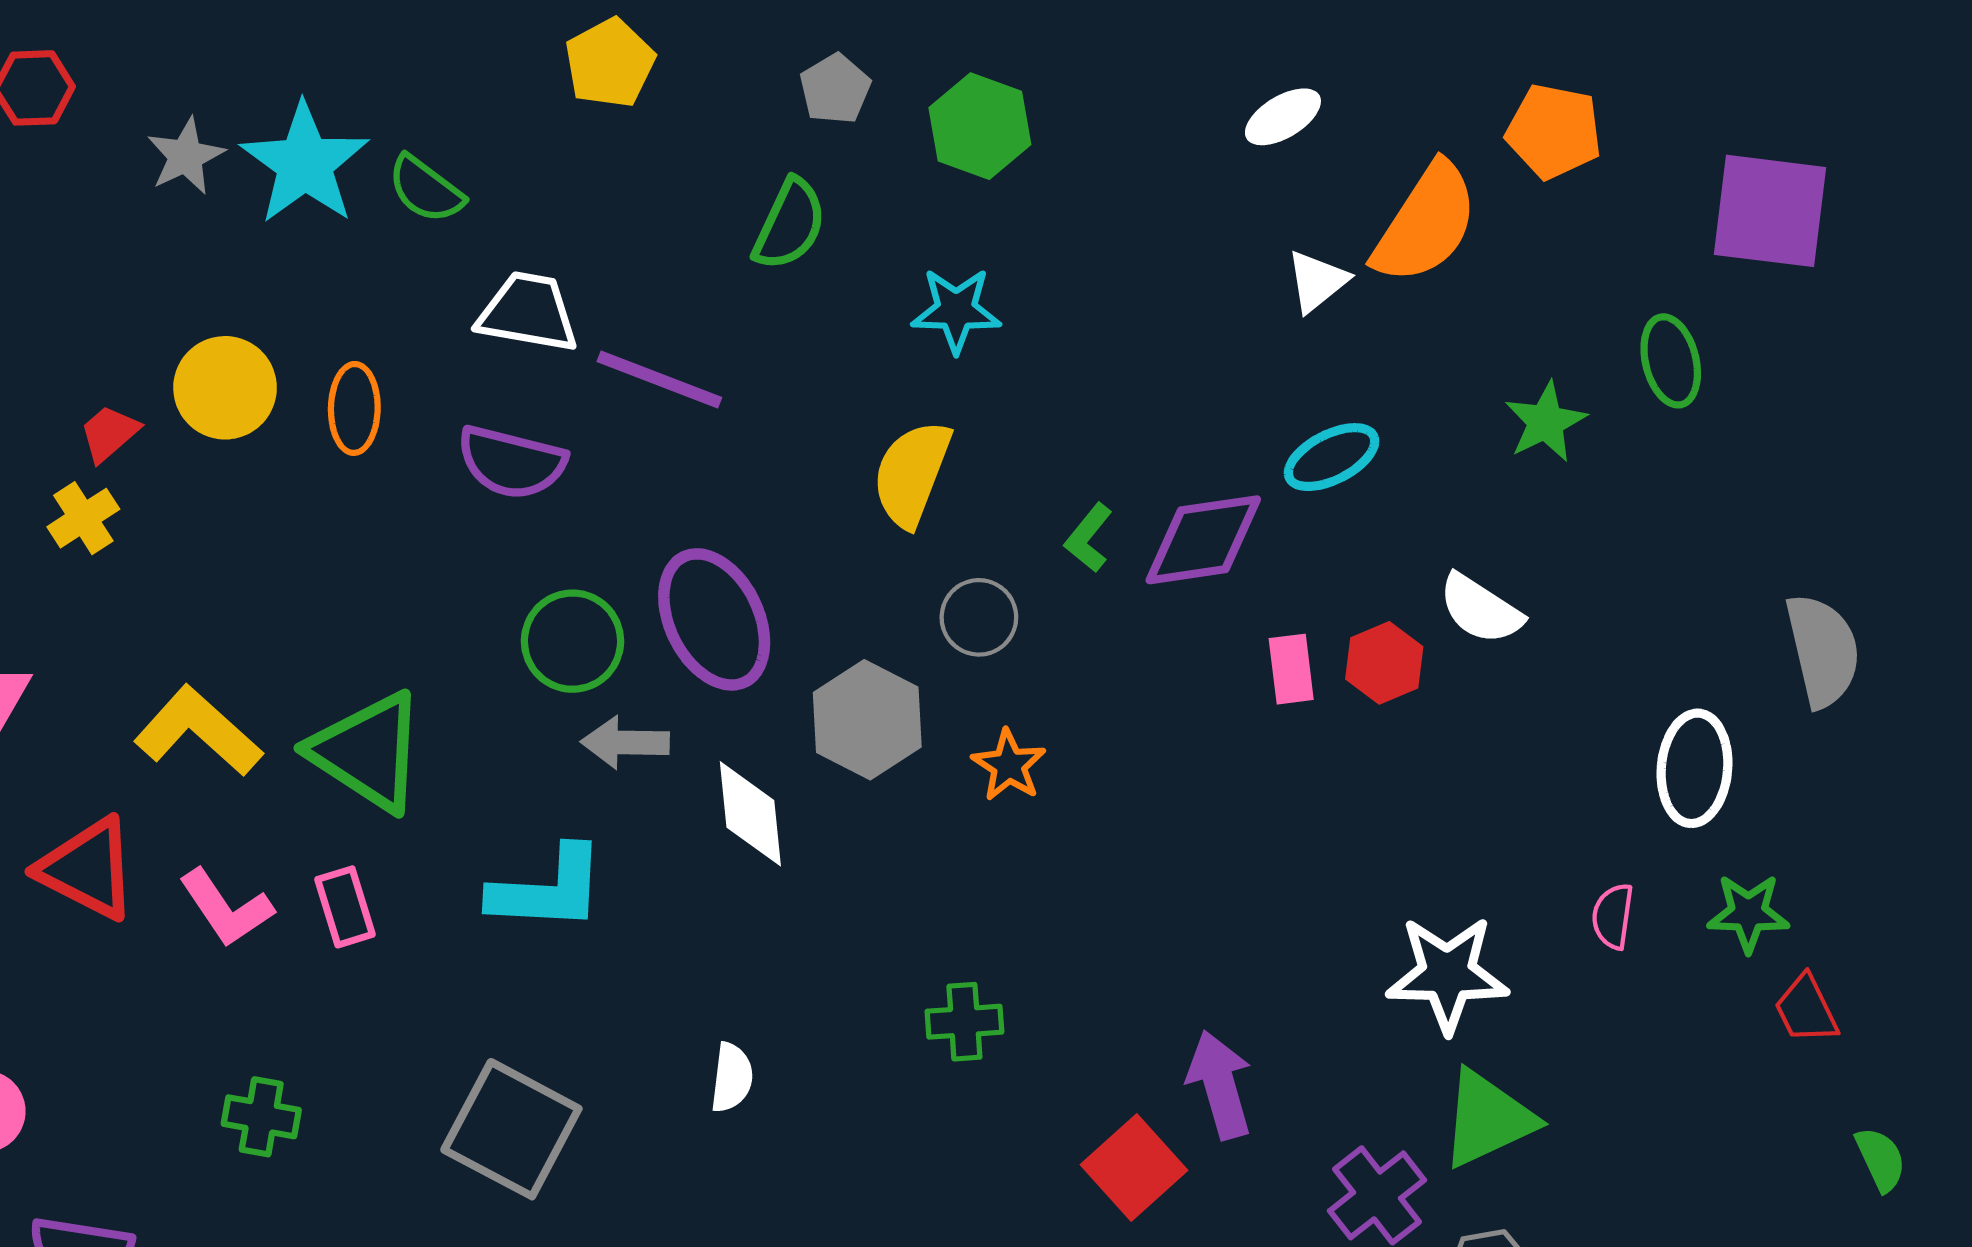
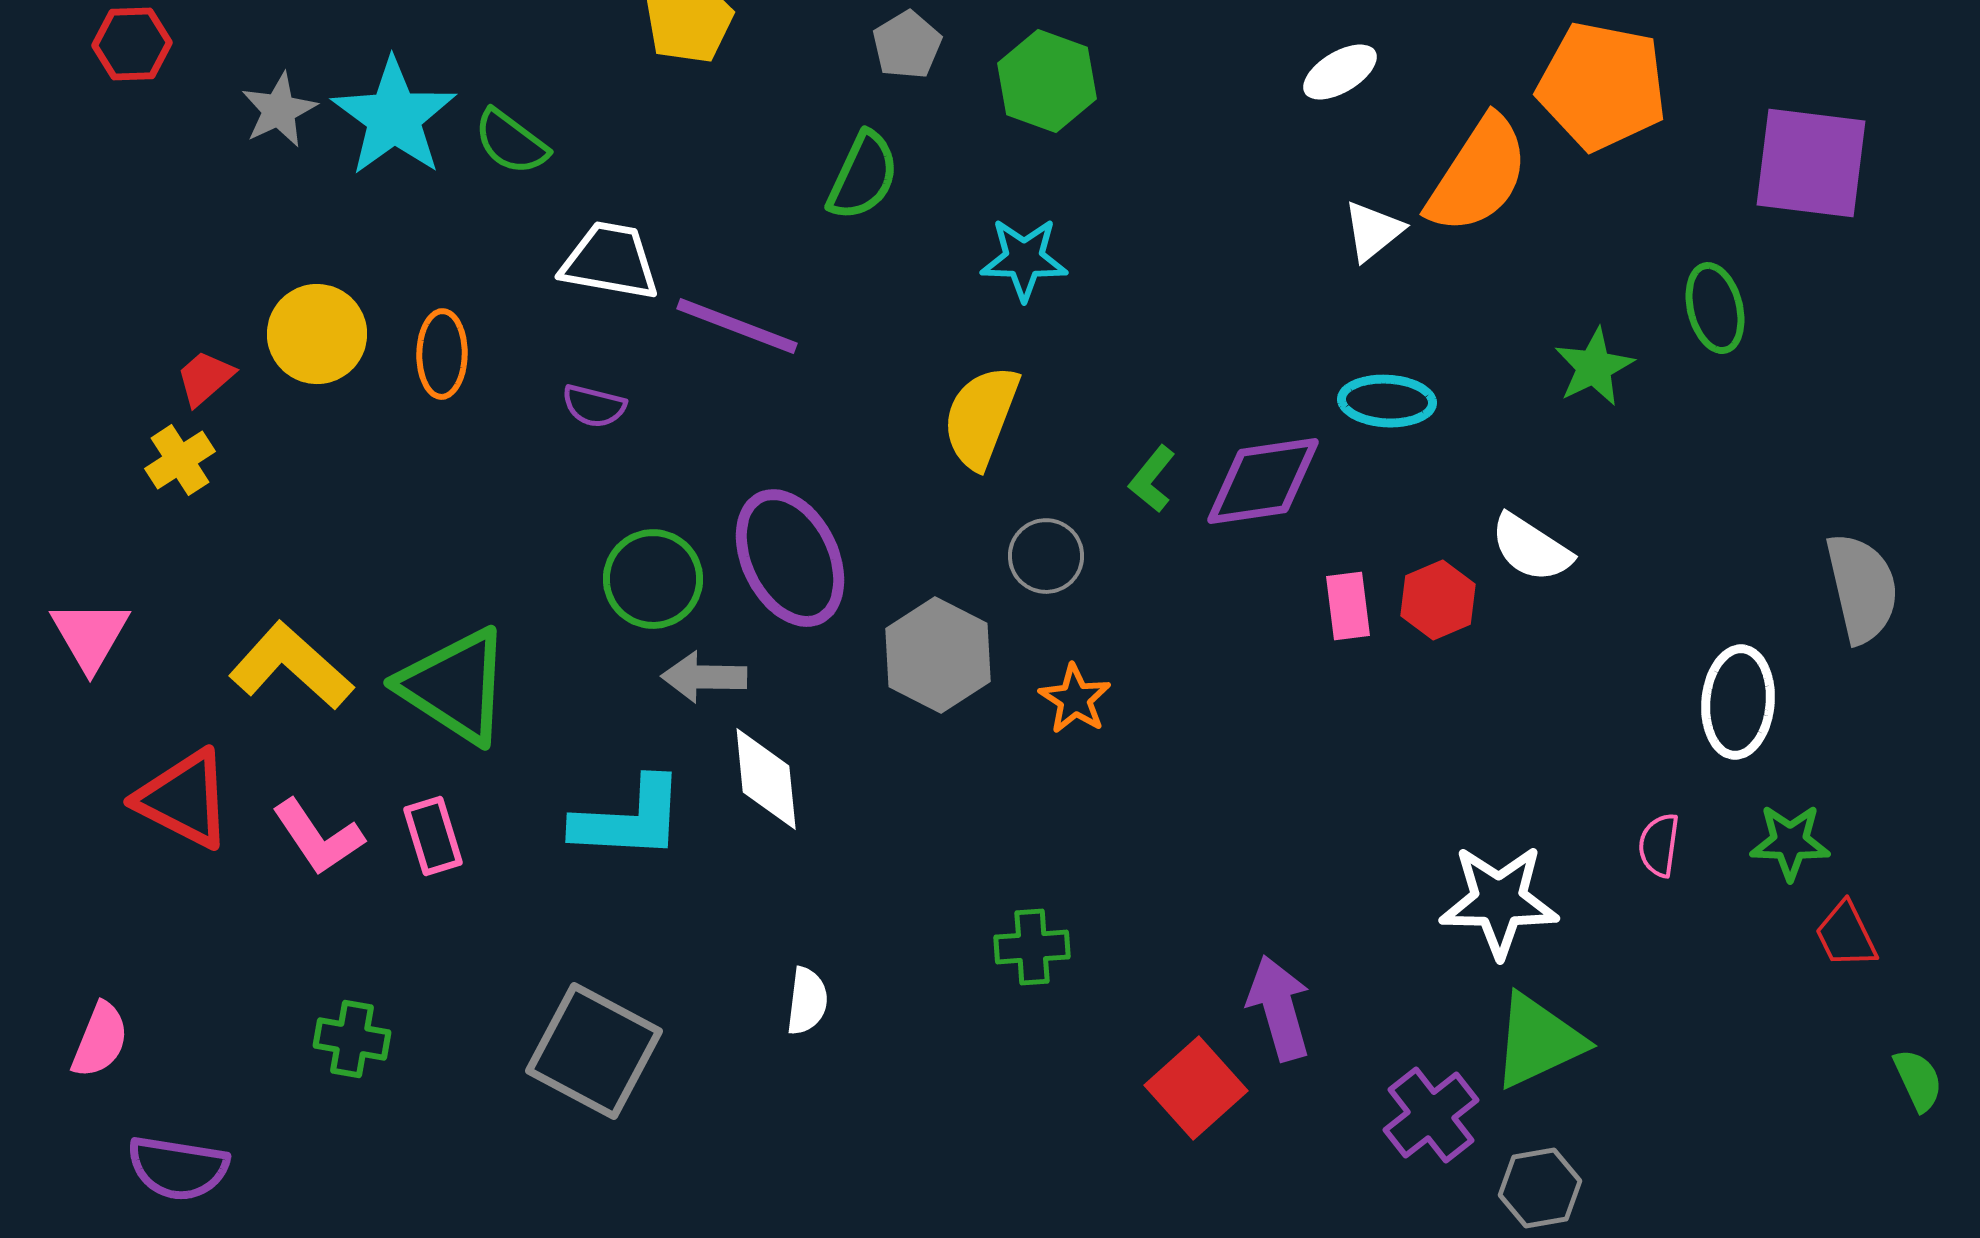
orange pentagon: (1554, 131) -> (1602, 86), size x1.4
cyan ellipse: (1332, 457) -> (1387, 401), turned 30
purple semicircle: (511, 462) -> (594, 406), size x0.6
white diamond: (750, 814) -> (766, 779), moved

